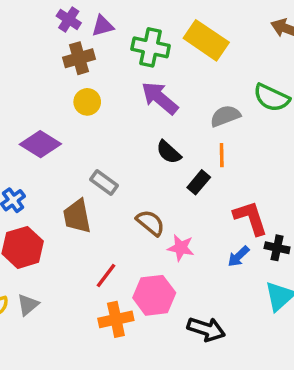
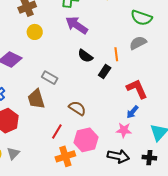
gray semicircle: (225, 116) -> (138, 43), moved
brown semicircle: (150, 223) -> (77, 108), moved
pink star: (181, 248) -> (124, 130), moved
black cross: (277, 248) -> (149, 158), moved

